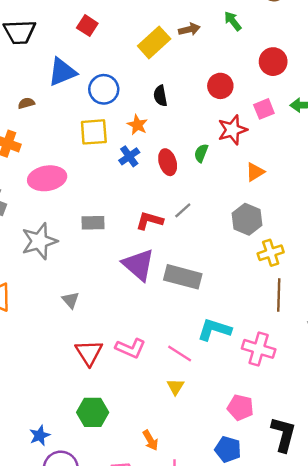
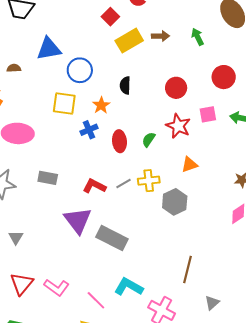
red square: (87, 26) -> (110, 17), moved
red star: (232, 130) -> (178, 126), turned 30
yellow cross: (271, 253) -> (149, 181), moved

